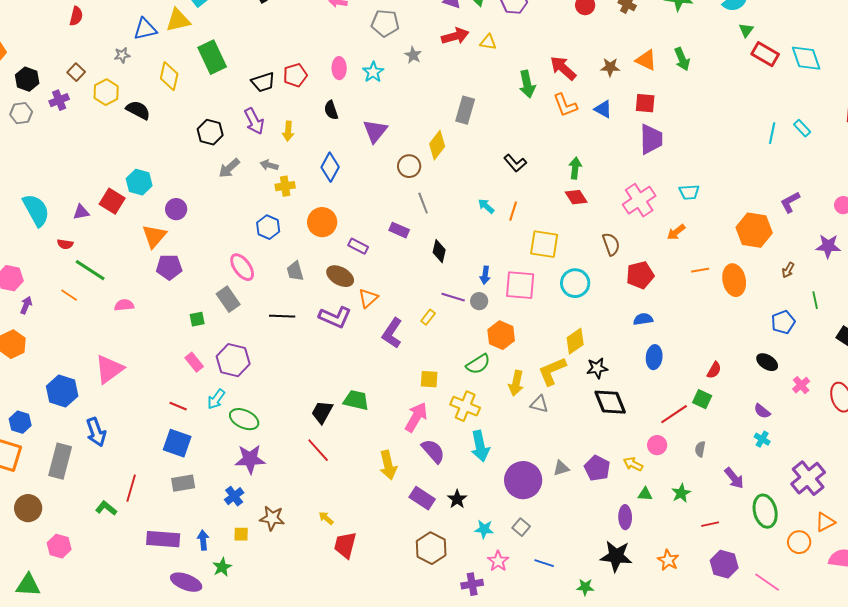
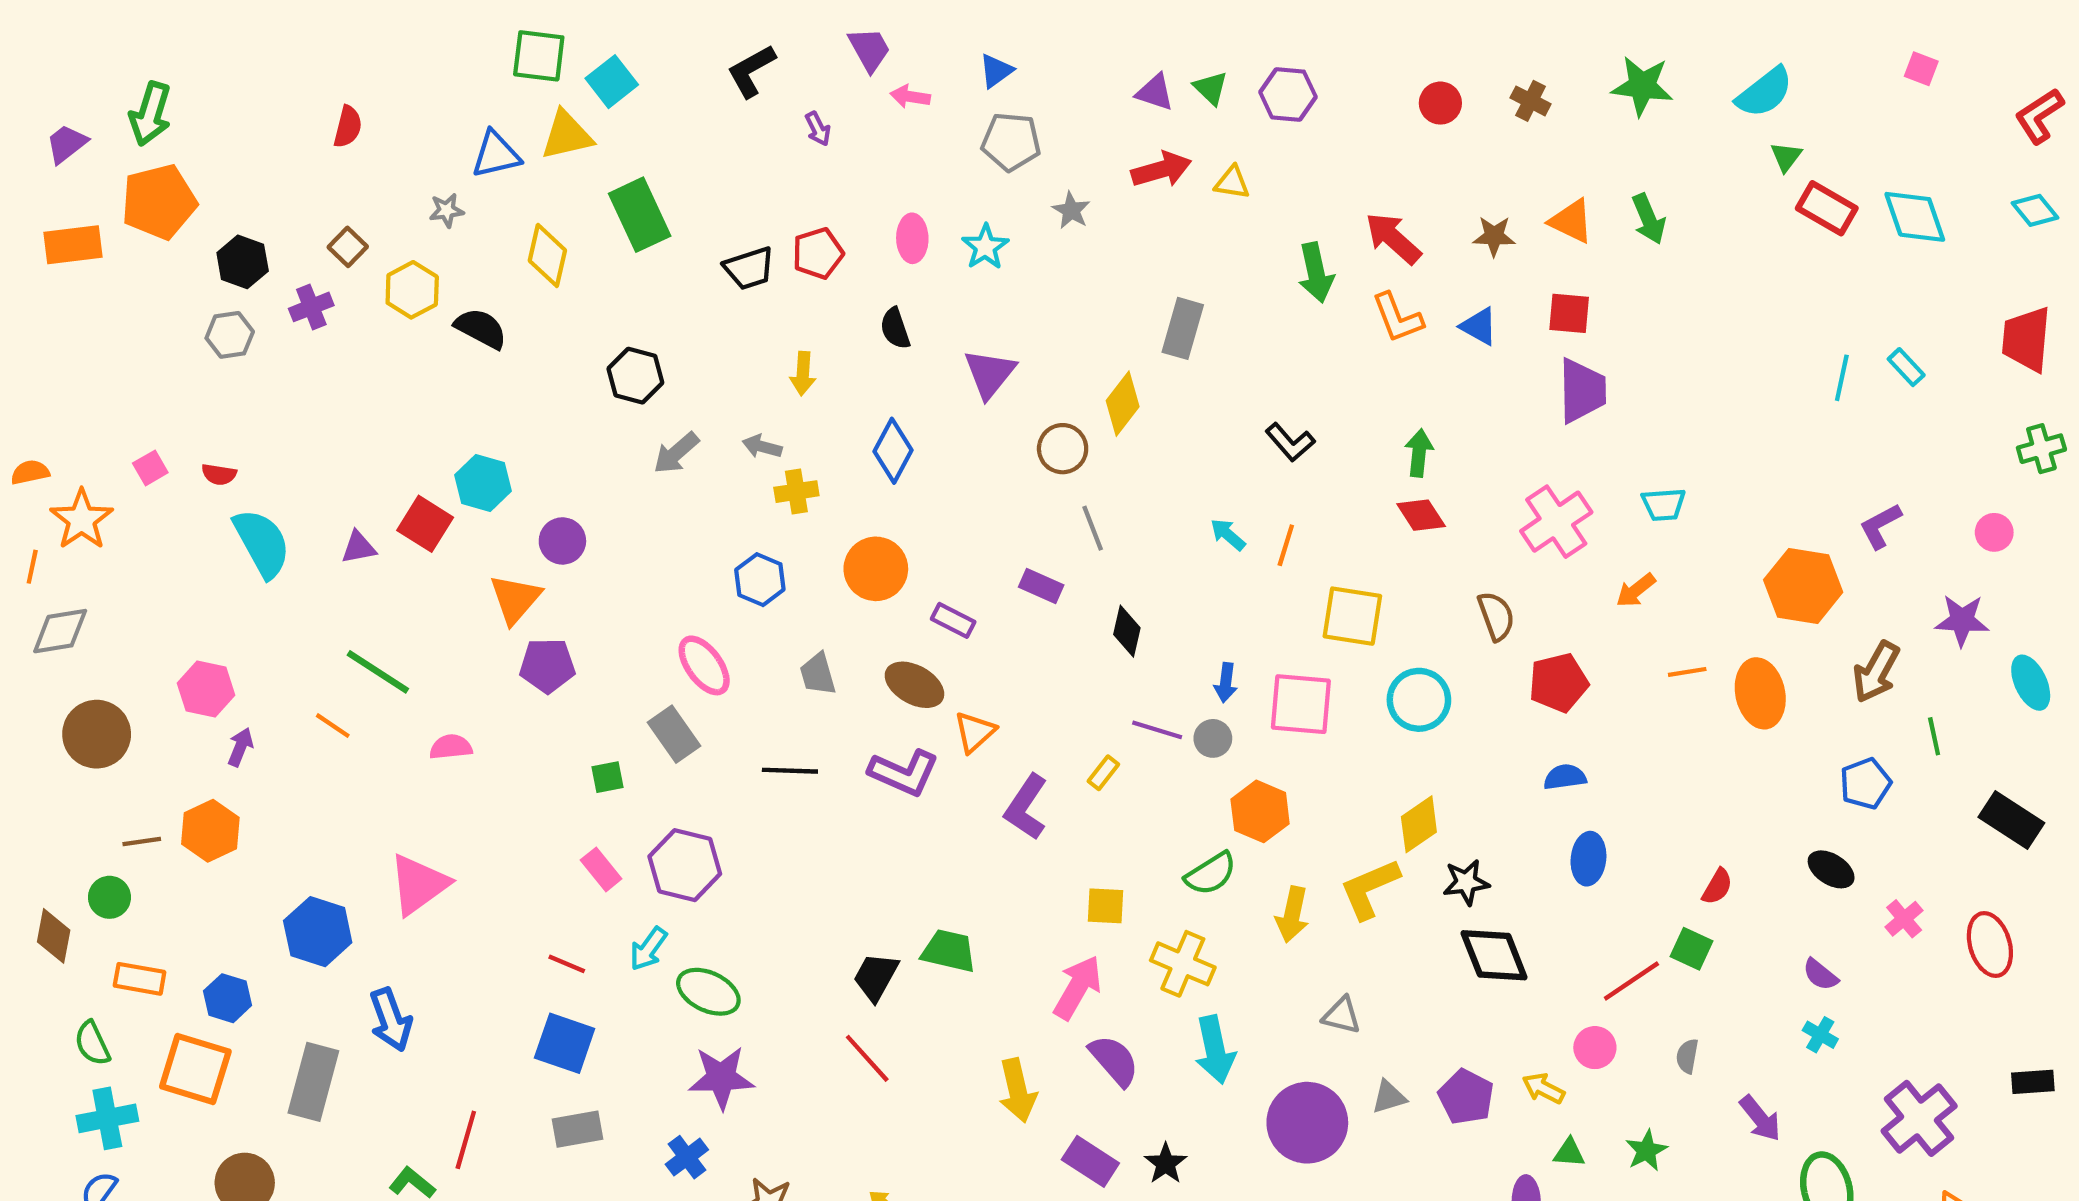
purple arrow: (254, 121) -> (818, 129), moved, size x0.6
red semicircle: (65, 244) -> (219, 474), moved
brown arrow: (788, 270) -> (1876, 672), size x1.8
gray triangle: (539, 404) -> (1342, 1015), moved

